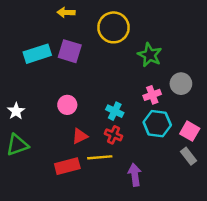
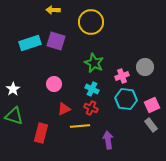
green star: (150, 55) -> (94, 63), moved
pink square: (190, 131) -> (152, 105), turned 35
green triangle: (17, 145) -> (14, 116), turned 36
red rectangle: (67, 166) -> (41, 133), moved, turned -60

